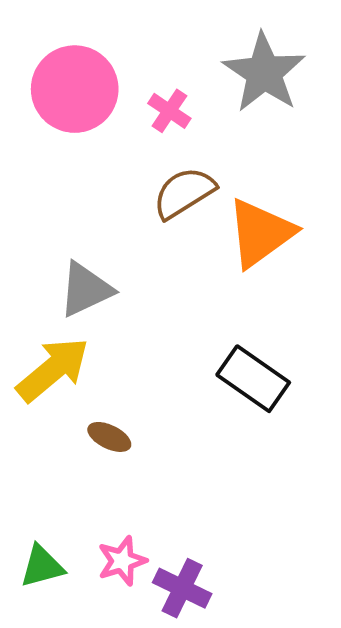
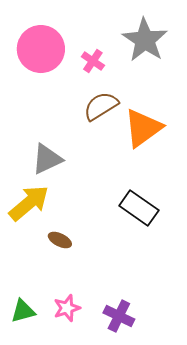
purple cross: (182, 588) -> (119, 316), moved

